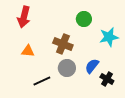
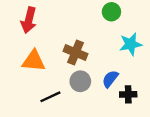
green circle: (84, 19) -> (111, 12), moved
orange triangle: (28, 51) -> (34, 61), size x1.5
black cross: (107, 79) -> (128, 94), turned -32

